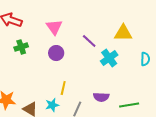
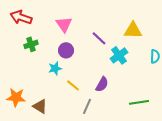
yellow line: (63, 88) -> (73, 85), turned -64
purple semicircle: (101, 97) -> (102, 84), moved, turned -63
cyan star: (52, 105) -> (55, 68), moved

